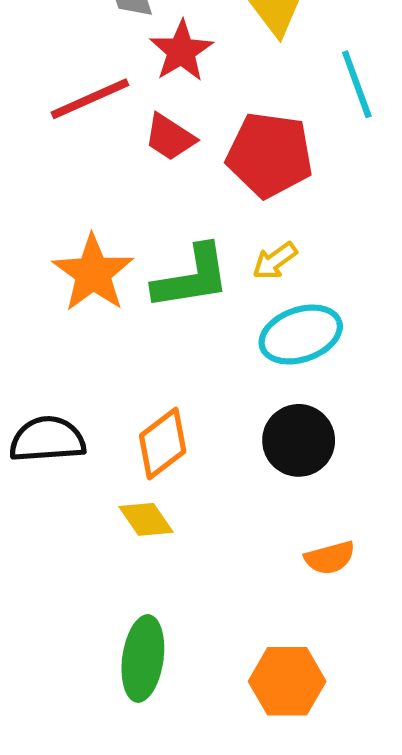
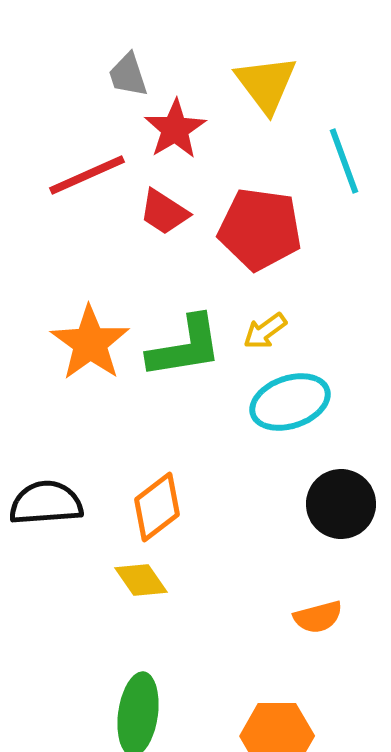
black circle: (299, 440) -> (341, 504), moved

